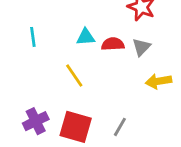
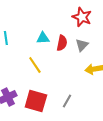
red semicircle: (113, 44) -> (62, 43), turned 105

